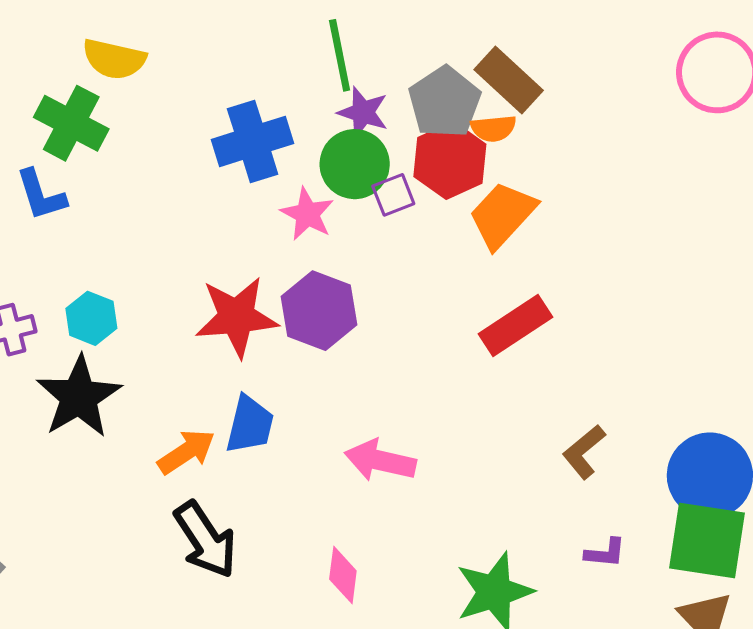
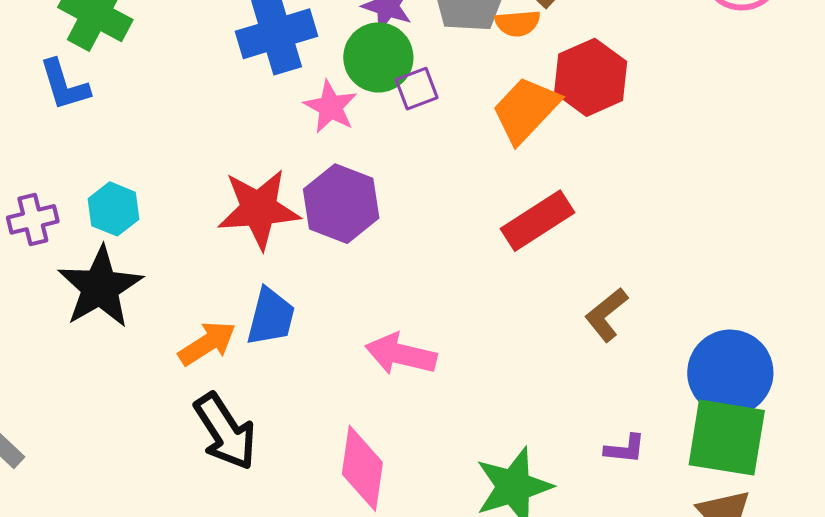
red hexagon: (450, 160) -> (591, 77), moved
brown L-shape: (584, 452) -> (606, 315), moved
pink diamond: (343, 575) -> (362, 468), size x1.5

